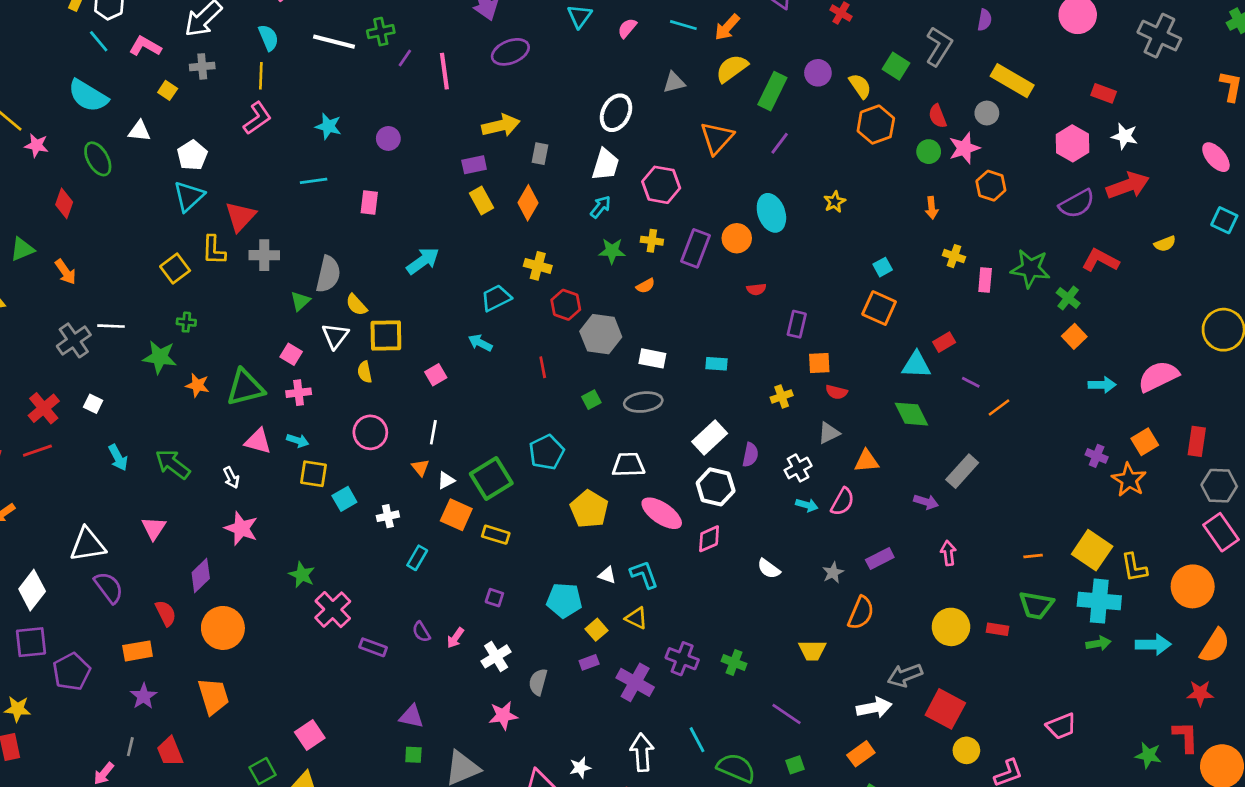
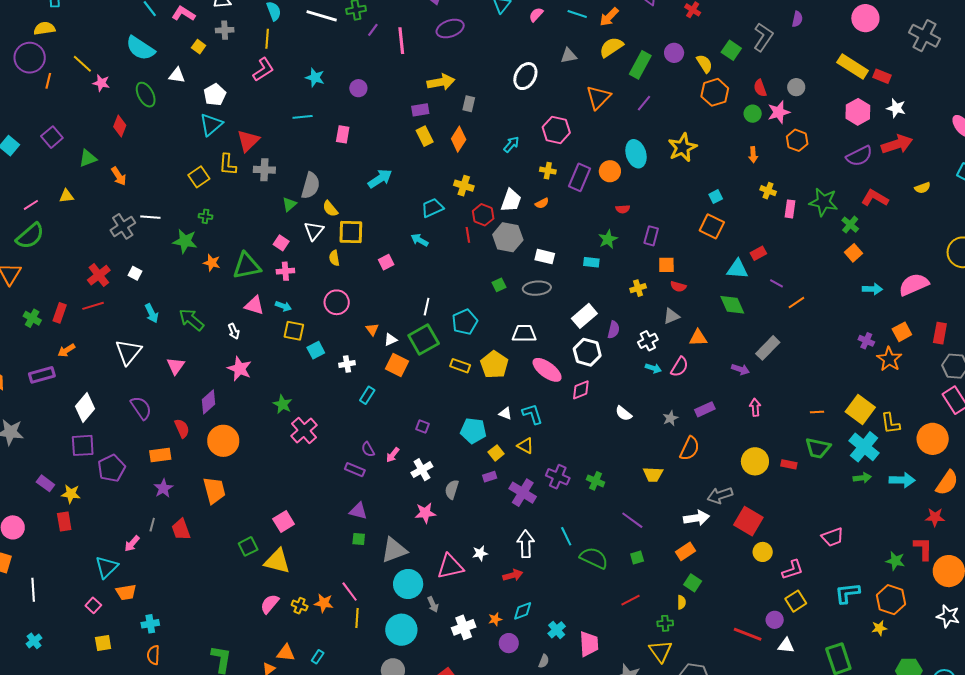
yellow rectangle: (1012, 81) -> (853, 66), moved
white trapezoid: (605, 165) -> (511, 200), moved
yellow star: (835, 202) -> (682, 148), size x1.8
green star: (612, 251) -> (608, 239), moved, turned -30
red line: (543, 367) -> (468, 235), moved
white line: (433, 432) -> (427, 307), moved
yellow rectangle: (496, 535) -> (460, 366), moved
white triangle: (88, 545) -> (128, 352), moved, turned -44
cyan cross: (1099, 601) -> (864, 447), turned 32
purple rectangle: (373, 647) -> (355, 470), moved

